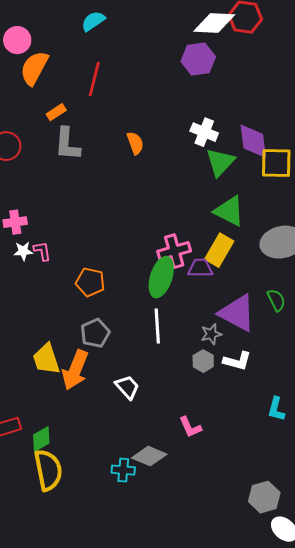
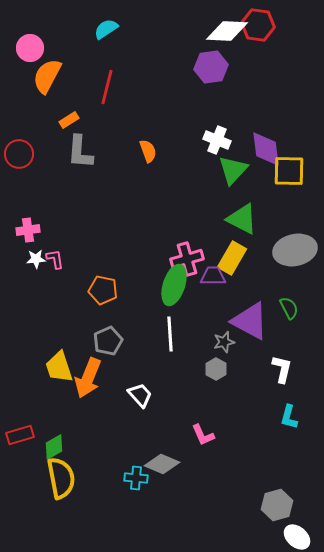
white L-shape: (237, 361) -> (282, 369), moved, turned -92

